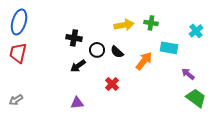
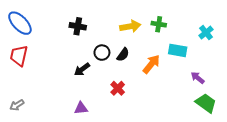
blue ellipse: (19, 22) -> (20, 23), turned -60
black cross: (74, 38) -> (78, 26), moved
black semicircle: (117, 52) -> (123, 55), turned -96

